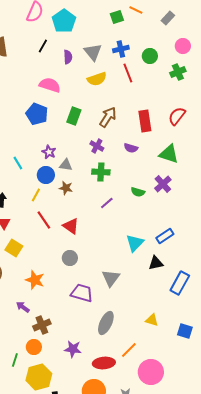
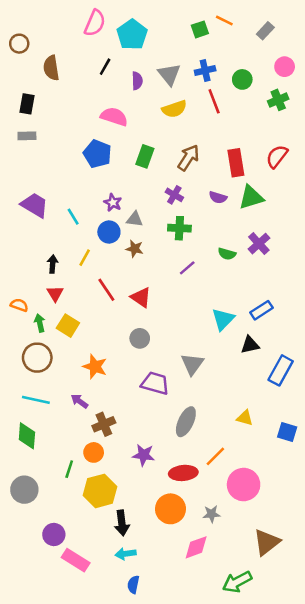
green triangle: (169, 154) -> (251, 197), moved, turned -35
yellow line: (36, 195) -> (85, 258), moved

